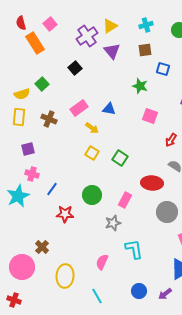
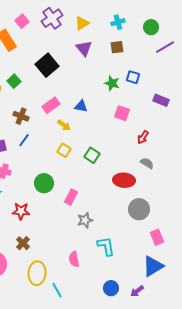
purple cross: (87, 36) -> (52, 18), moved
black square: (75, 68) -> (47, 65), size x1.6
blue square: (163, 69) -> (133, 77), moved
blue line: (52, 189) -> (24, 140), moved
green circle: (92, 195) -> (44, 183), moved
pink rectangle: (125, 200) -> (71, 197), moved
red star: (65, 214) -> (21, 211), moved
brown cross: (42, 247) -> (23, 243), moved
pink semicircle: (102, 262) -> (74, 259), turned -35
cyan line: (97, 296) -> (57, 290), moved

